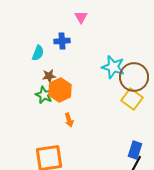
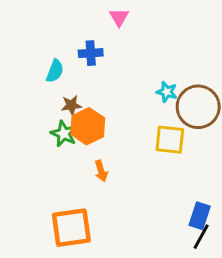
cyan star: (113, 67) -> (167, 92), size x0.6
yellow square: (132, 99) -> (170, 140), moved, turned -30

